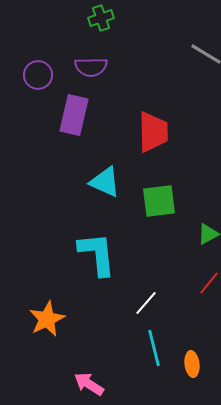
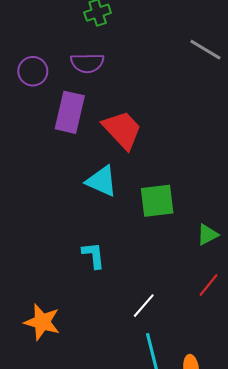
red trapezoid: (153, 132) -> (122, 130), moved, turned -42
cyan L-shape: (97, 254) -> (93, 255), size x0.6
orange star: (47, 319) -> (42, 322), turned -30

